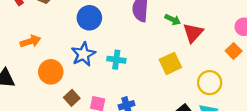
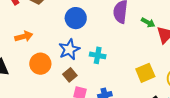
yellow square: (170, 63) -> (145, 73), moved
brown square: (72, 98) -> (70, 75), moved

